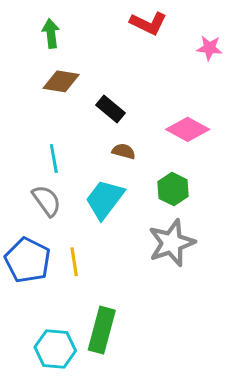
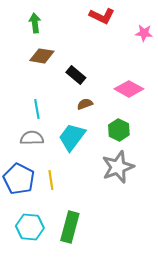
brown semicircle: (124, 151) -> (85, 104), turned -35
gray semicircle: (47, 201) -> (32, 138), turned -55
cyan hexagon: (55, 349) -> (30, 227), moved

